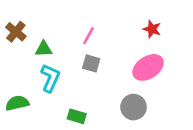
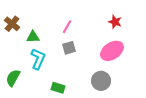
gray square: (91, 63) -> (69, 48), turned -32
green semicircle: (17, 103) -> (13, 78), turned -48

